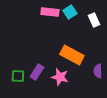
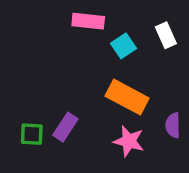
cyan square: (70, 12) -> (124, 46), moved
pink star: (60, 77) -> (129, 141), moved

